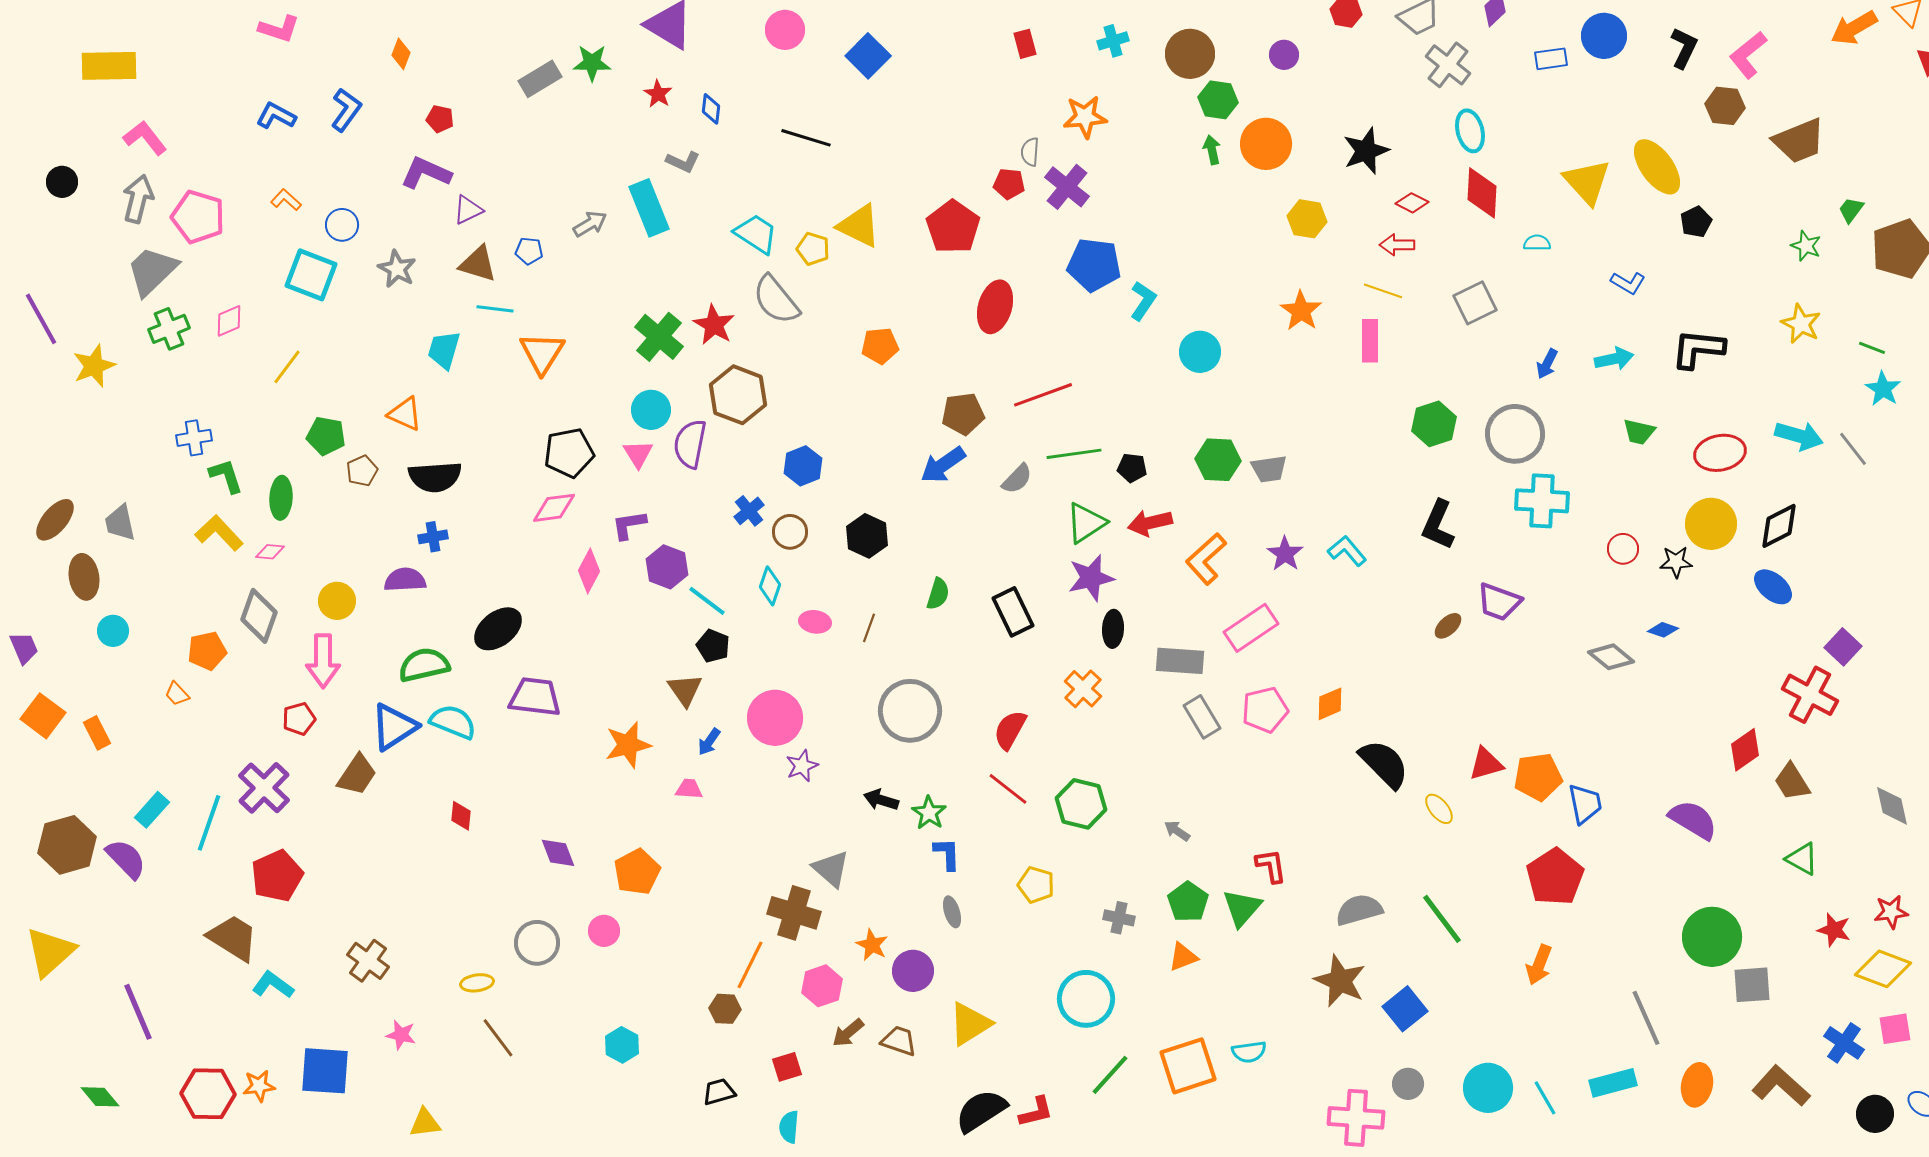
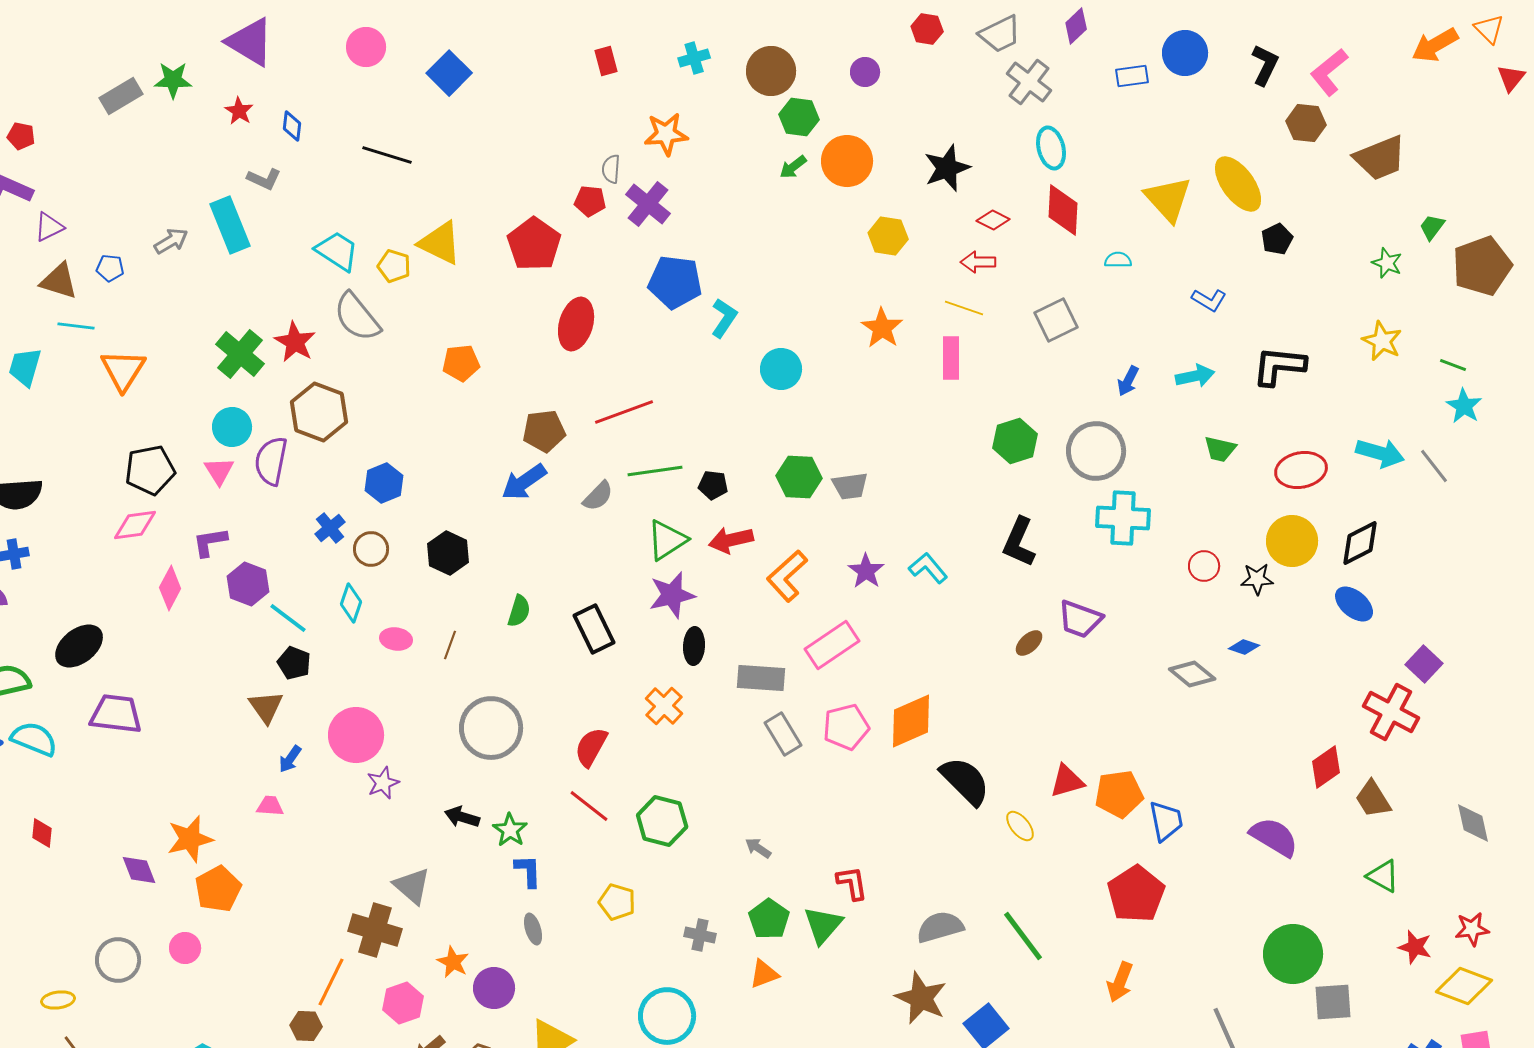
green arrow: (1212, 150) -> (793, 167), turned -116
orange diamond: (1330, 704) -> (911, 721), size x1.6
orange star: (628, 745) -> (190, 839), moved

